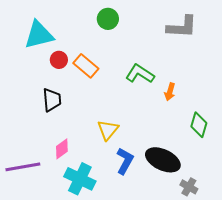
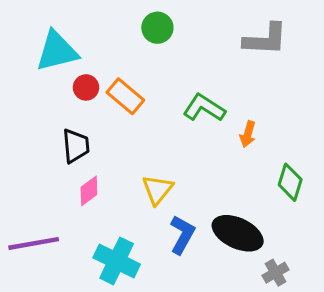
pink diamond: (62, 149) -> (89, 191), moved
gray cross: (189, 187) -> (276, 273), turned 30

